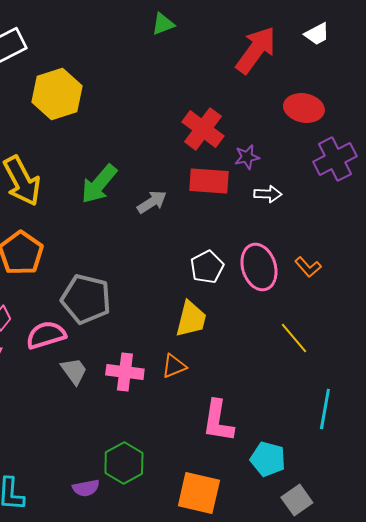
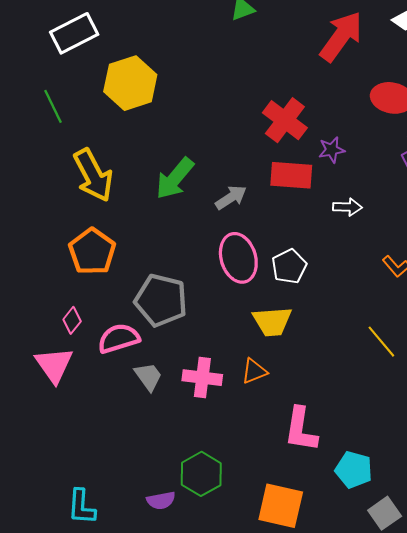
white arrow: (268, 194) -> (347, 207), moved
pink ellipse: (259, 267) -> (238, 258), moved
yellow trapezoid: (191, 319) -> (272, 321), turned 72

